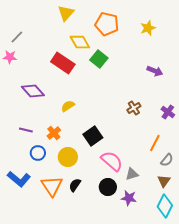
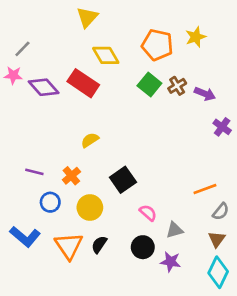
orange pentagon: (107, 24) -> (157, 45), moved
green square: (99, 59) -> (149, 85), moved
purple diamond: (33, 91) -> (44, 87), moved
brown cross: (134, 108) -> (177, 86), moved
purple cross: (168, 112) -> (222, 127), moved
orange line: (155, 143) -> (205, 189), turned 42
pink semicircle: (112, 161) -> (148, 213), size x0.6

